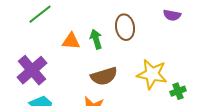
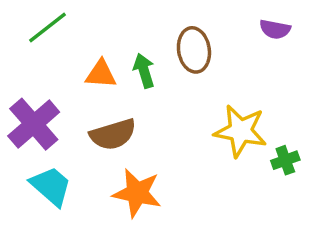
brown semicircle: (104, 76) -> (113, 134), moved

